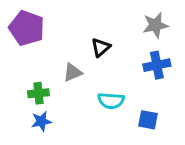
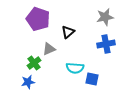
purple pentagon: (27, 28) -> (38, 19), moved
green cross: (38, 93) -> (34, 63), moved, turned -32
blue square: (148, 120) -> (92, 79), moved

